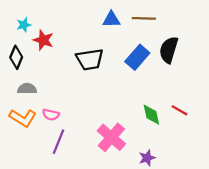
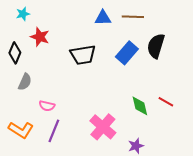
cyan star: (24, 25) -> (23, 14), moved
gray semicircle: (27, 89) -> (25, 82), turned 114
orange L-shape: (23, 118) -> (21, 130), moved

